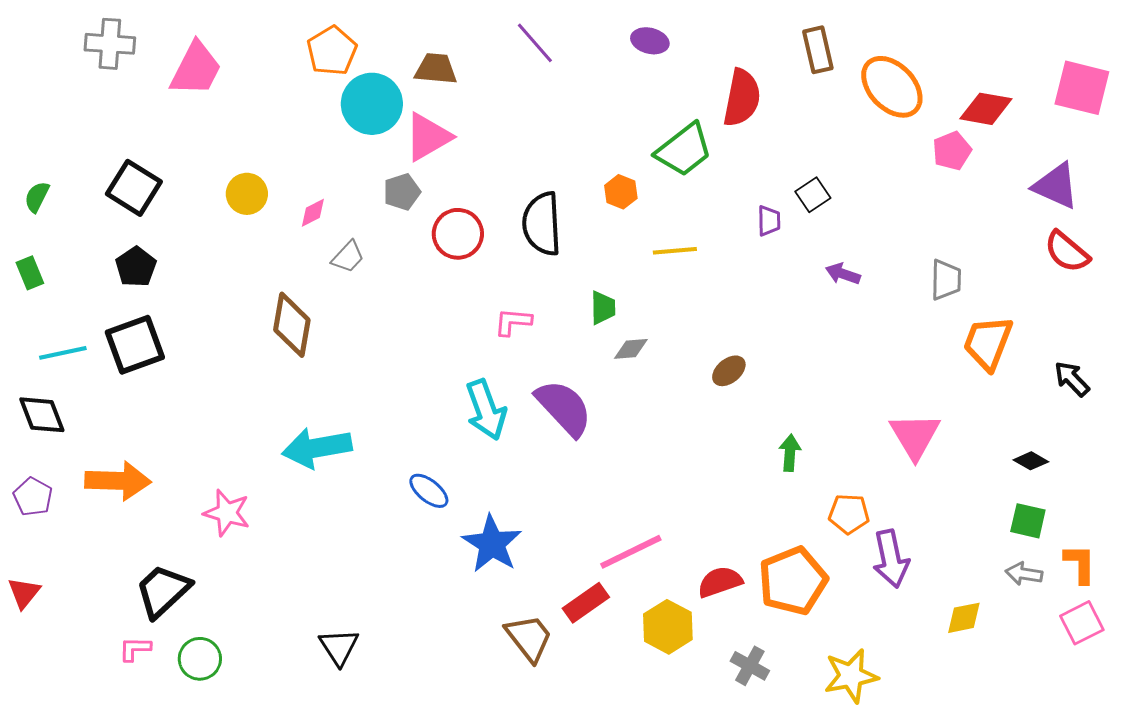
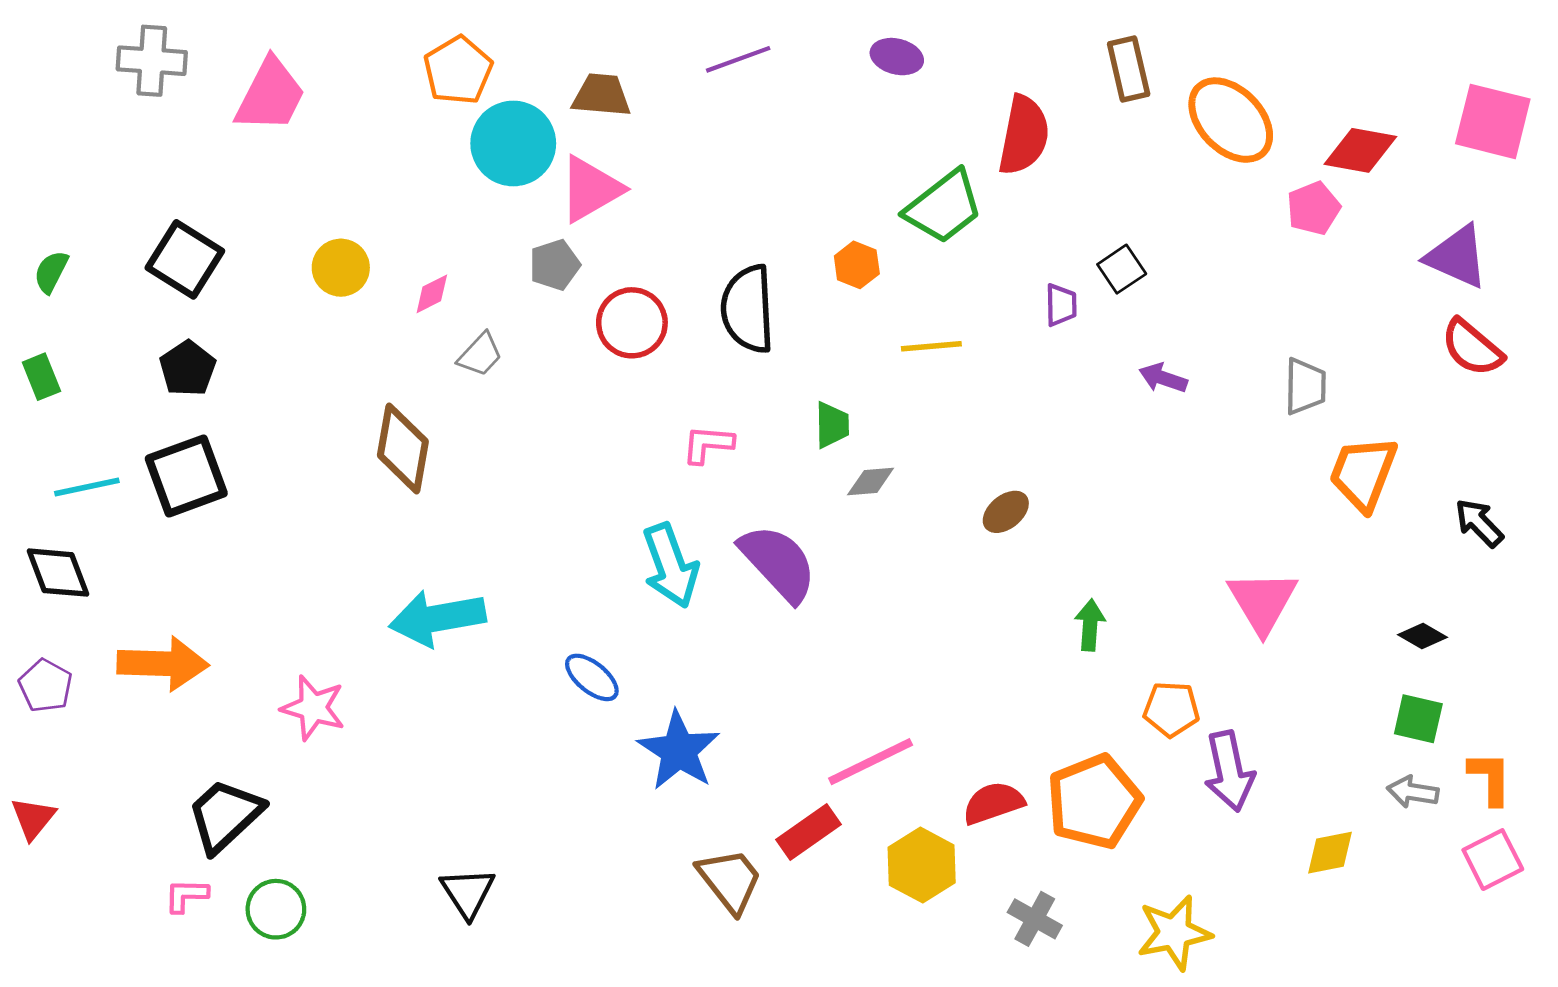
purple line: (535, 43) -> (738, 59), turned -69

